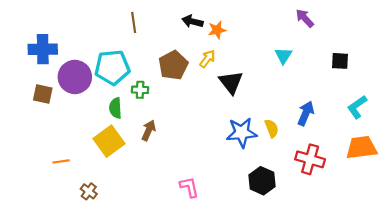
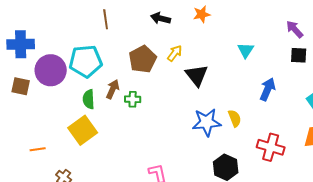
purple arrow: (305, 18) -> (295, 29), moved
orange star: (217, 30) -> (202, 14), moved
green cross: (140, 90) -> (133, 99), moved
blue arrow: (306, 113) -> (268, 89), moved
brown arrow: (149, 130) -> (113, 89), moved

